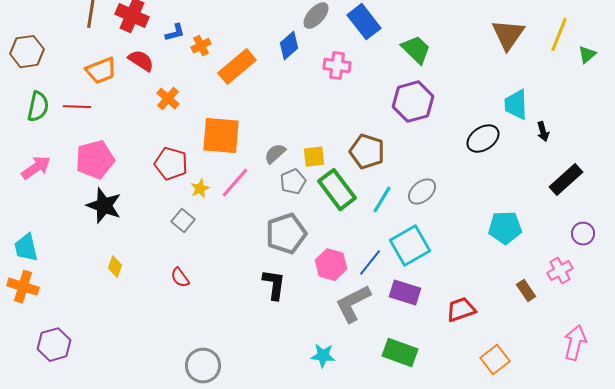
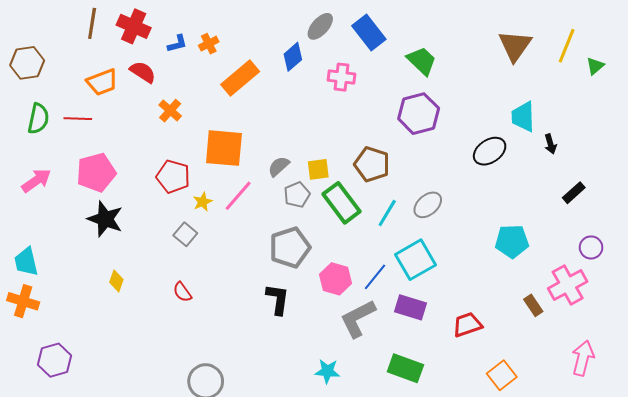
orange cross: (201, 46) -> (209, 44), moved
black rectangle: (566, 180) -> (574, 193), size x0.7
pink cross: (560, 271) -> (568, 285), size x1.5

